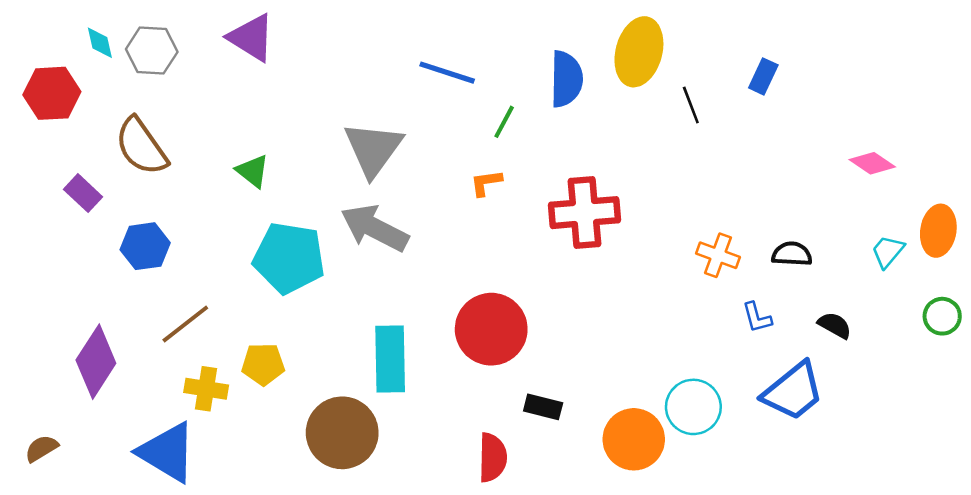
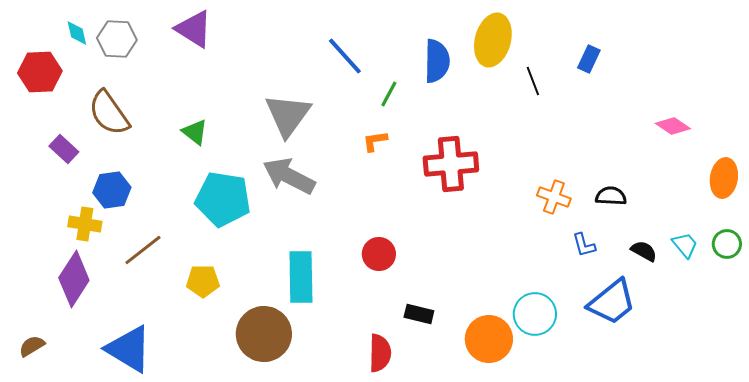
blue line: (447, 73) -> (345, 56), turned 30
cyan trapezoid: (888, 251) -> (685, 245), moved, turned 100
red circle: (491, 329) -> (379, 254), size x0.6
yellow cross: (206, 389) -> (85, 224), moved

